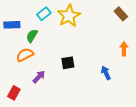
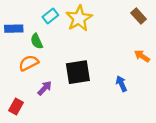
green semicircle: (32, 36) -> (37, 41), turned -56
orange arrow: (124, 49) -> (142, 56), turned -56
black square: (68, 63) -> (78, 72), size x1.6

